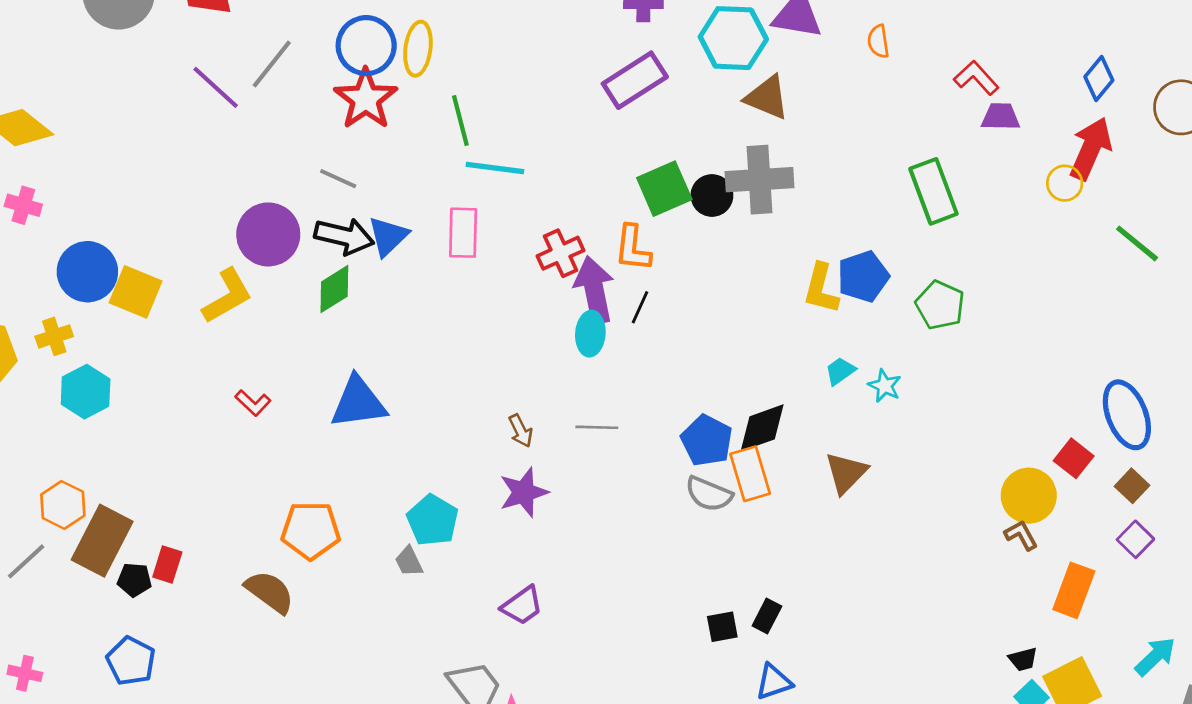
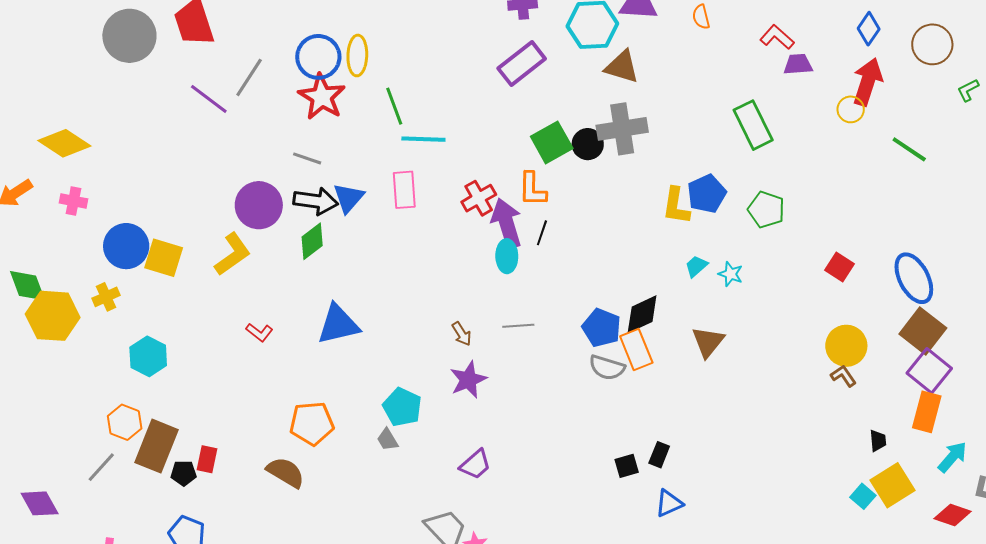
cyan hexagon: (86, 392) -> (148, 356), moved
red square: (1074, 458) -> (839, 267), moved
brown square: (1132, 486) -> (923, 331), size x1.8
purple square: (1135, 539) -> (929, 371), size x1.6
orange rectangle: (1074, 590) -> (927, 412), moved
black trapezoid: (1023, 659) -> (878, 441), moved, turned -75

